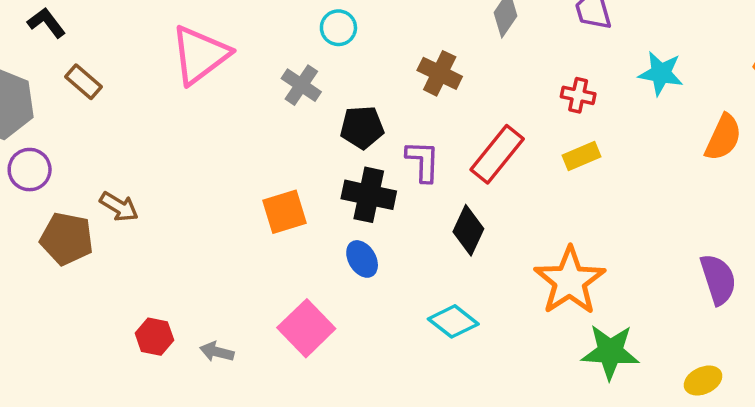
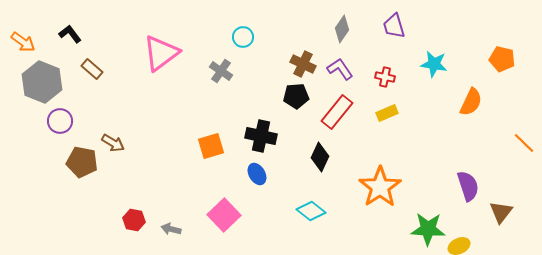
black pentagon: (362, 127) -> (296, 96), moved
purple L-shape: (423, 161) -> (340, 69), moved, turned -36
green star: (610, 352) -> (428, 229), moved

